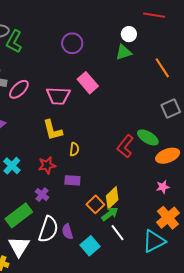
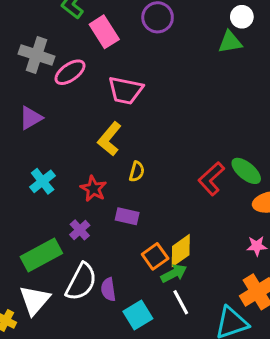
pink rectangle: (88, 83) -> (104, 32), moved
yellow L-shape: (53, 130) -> (110, 139), turned 45
red star: (47, 165) -> (93, 189), turned 30

